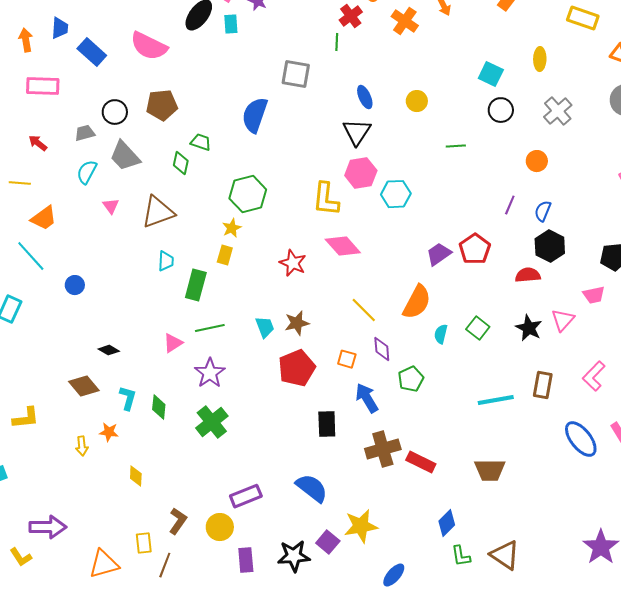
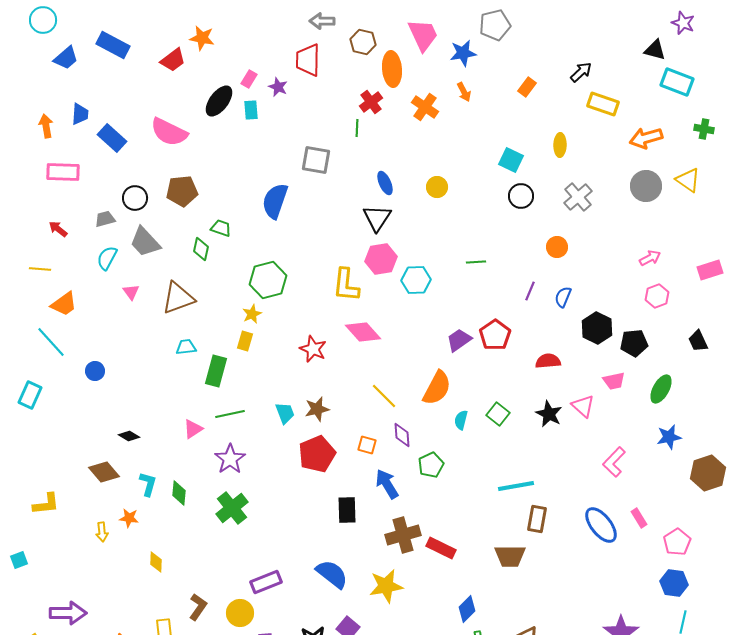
green line: (456, 146) -> (476, 262), moved
black hexagon: (550, 246) -> (597, 328), moved
cyan trapezoid: (166, 261) -> (186, 347), turned -100
pink triangle: (563, 320) -> (583, 406), turned -30
brown rectangle: (543, 385) -> (537, 519), moved
yellow star: (361, 526) -> (386, 586), moved

